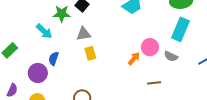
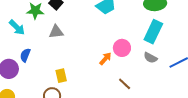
yellow rectangle: (90, 53) -> (61, 76), moved
gray semicircle: (171, 56) -> (150, 58), moved
brown line: (154, 83) -> (125, 84), turned 48

